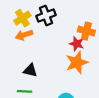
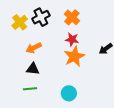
orange cross: (86, 31) -> (72, 17), moved, turned 35
orange arrow: (24, 35) -> (34, 48), moved

